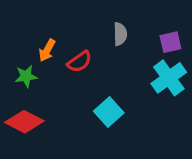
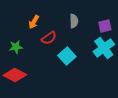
orange arrow: (47, 50) -> (34, 22), moved
cyan square: (109, 112) -> (67, 56), moved

